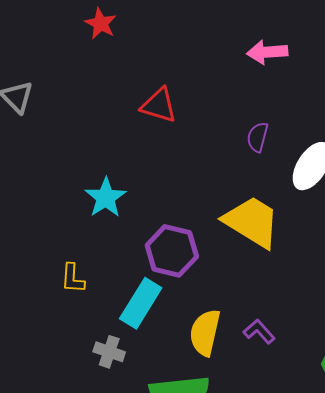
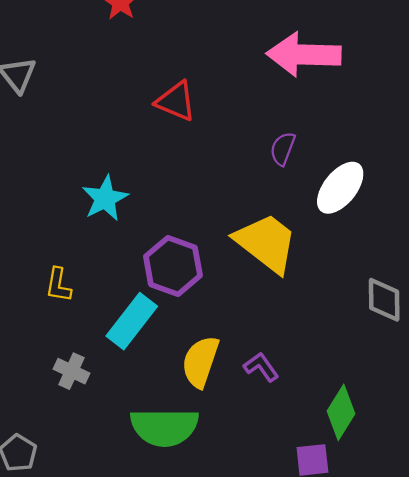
pink arrow: (267, 52) -> (304, 55), size x1.6
gray cross: (109, 352) -> (71, 371), moved

